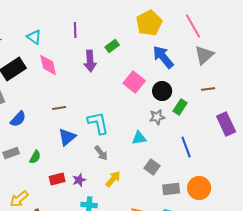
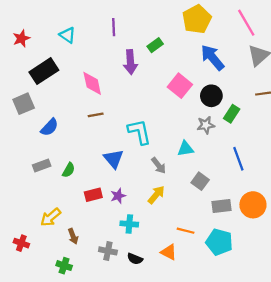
pink diamond: (48, 65) -> (92, 83), moved
blue triangle: (67, 137) -> (114, 159), moved, turned -30
gray arrow: (101, 153) -> (159, 166), moved

